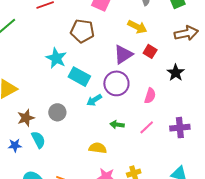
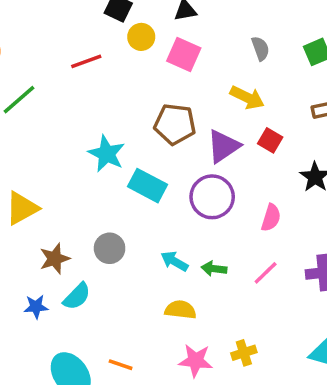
brown pentagon: (82, 31) -> (175, 124), moved
cyan arrow: (94, 100) -> (174, 261), moved, turned 63
cyan semicircle: (38, 140) -> (77, 296), turned 72

